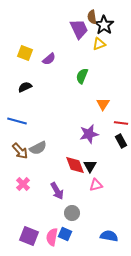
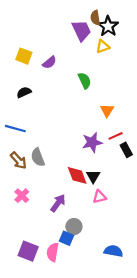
green semicircle: (82, 76) -> (85, 81), turned 133
red line: (121, 123) -> (116, 136), moved, turned -32
gray semicircle: (38, 148) -> (38, 157), turned 96
purple arrow: (57, 191) -> (58, 203), turned -114
blue square: (65, 234) -> (67, 238), moved

